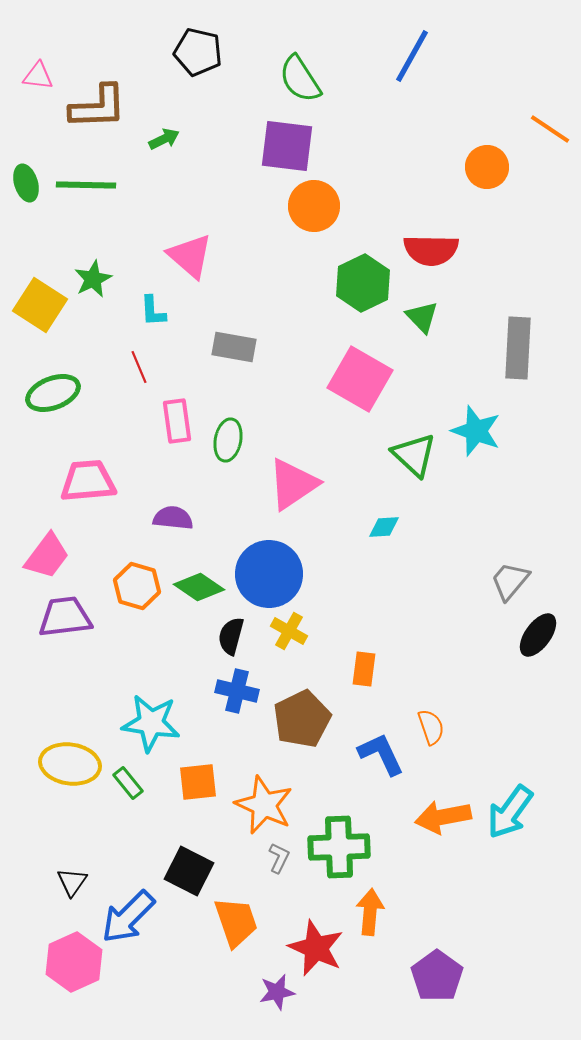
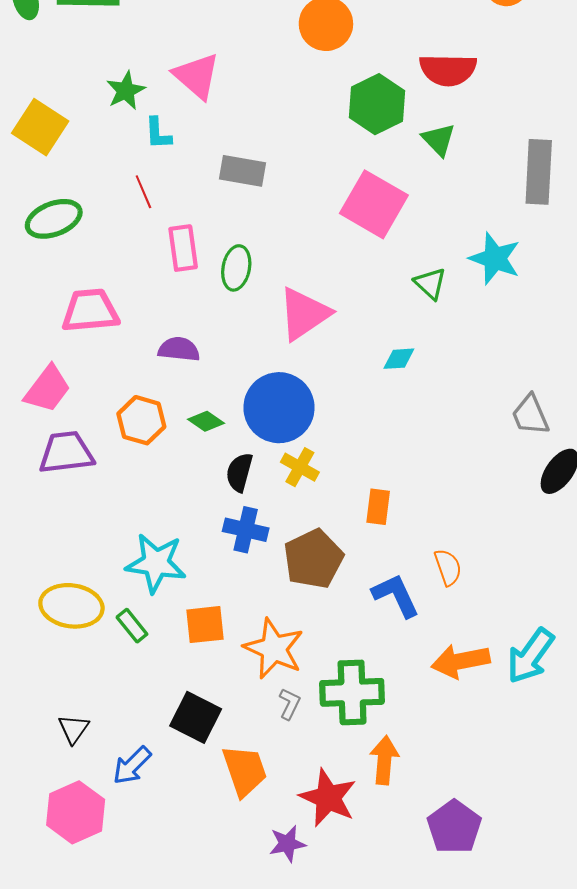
green star: (93, 279) -> (126, 91), moved
green triangle: (414, 455) -> (430, 284), size x0.7
gray trapezoid: (510, 581) -> (530, 415), turned -63
green diamond: (199, 587) -> (206, 421), size x0.7
blue arrow: (128, 917) -> (132, 765), size x0.7

